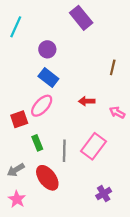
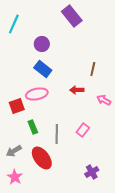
brown line: (113, 67) -> (93, 69), moved
pink ellipse: (42, 106) -> (37, 94), turned 35
pink rectangle: (94, 146) -> (83, 130), size x0.6

